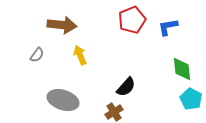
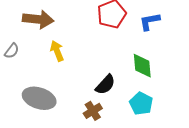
green diamond: (182, 69) -> (142, 66), moved
cyan pentagon: (191, 99) -> (141, 104), moved

